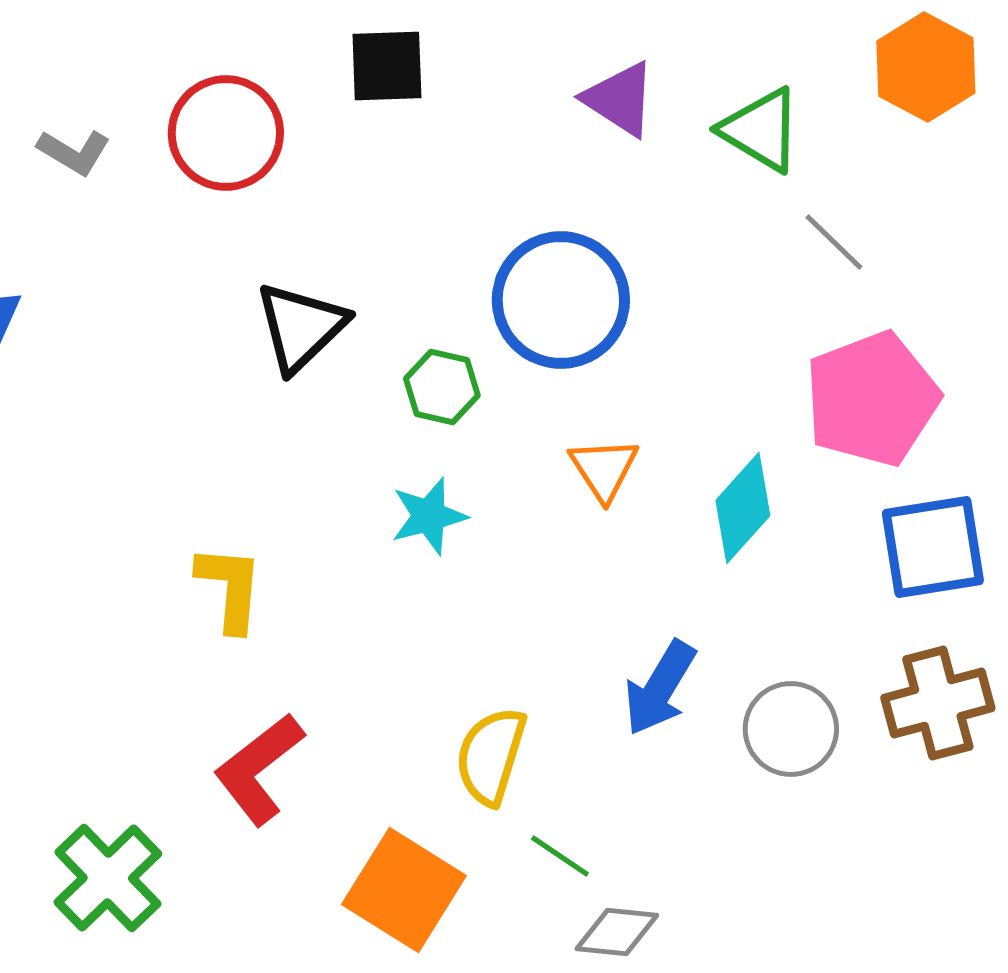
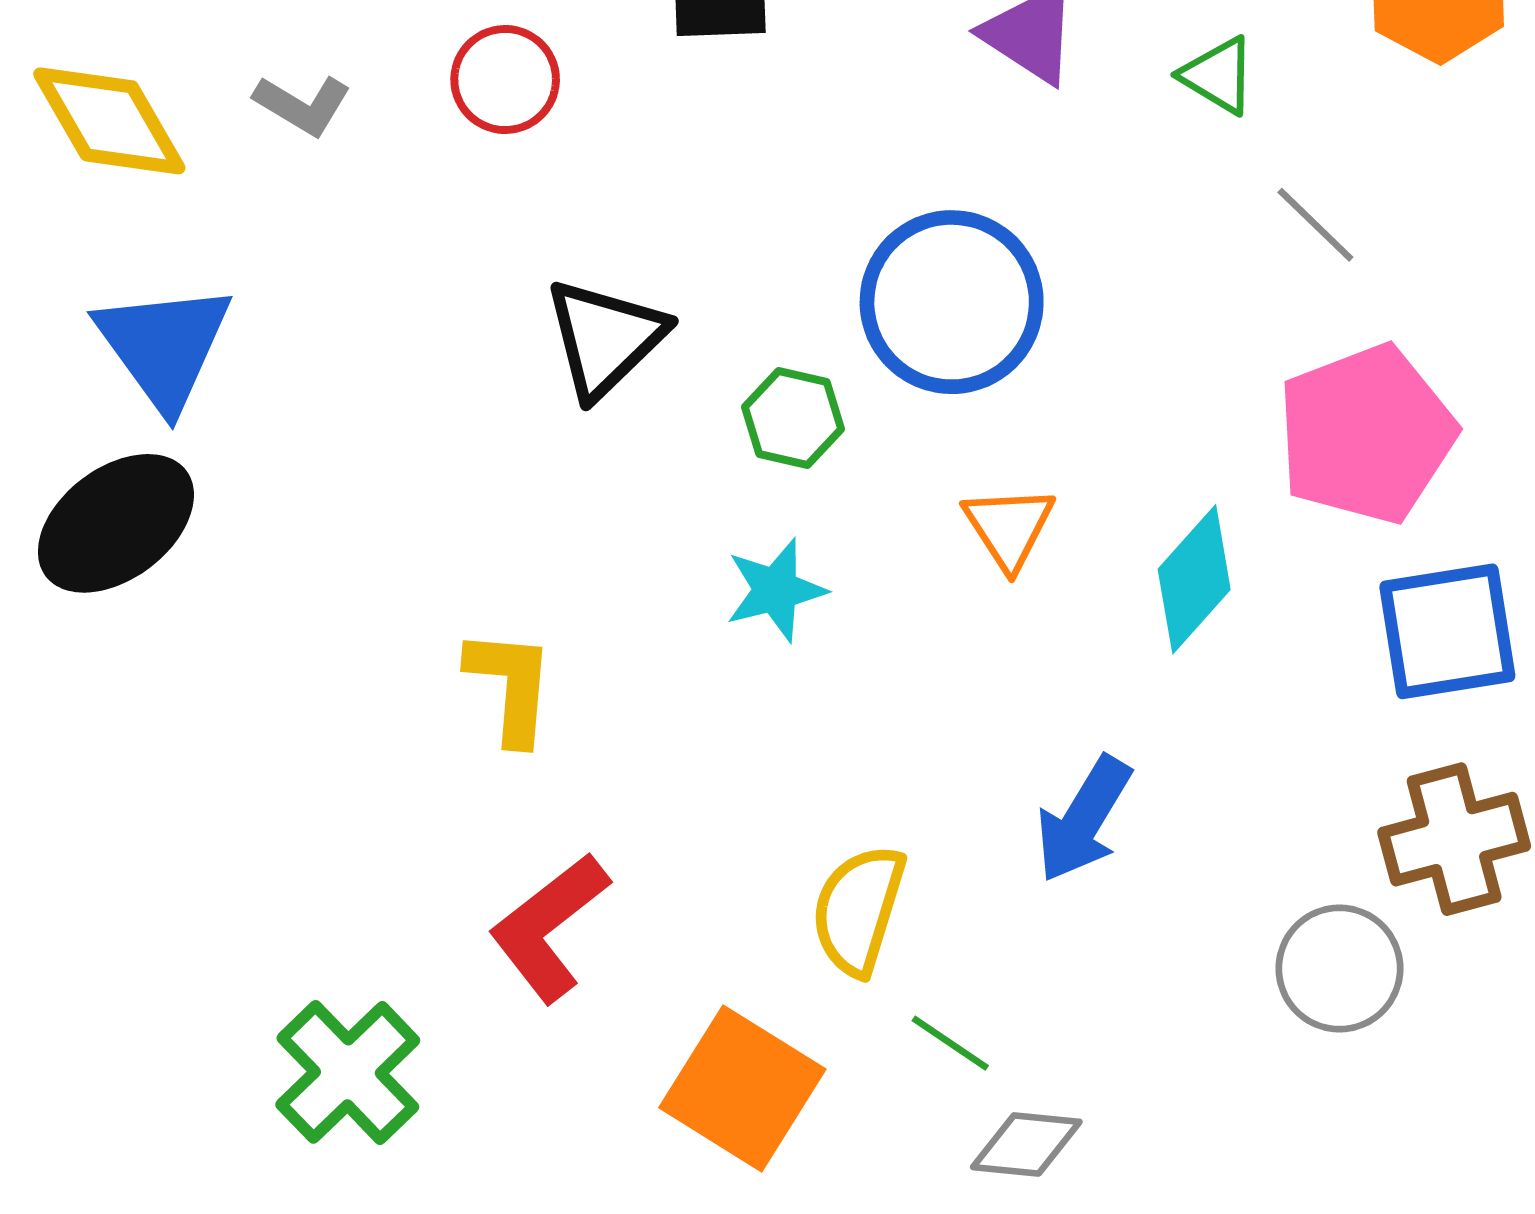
green triangle: (761, 130) -> (1218, 76), size x0.7
red circle: (226, 133) -> (505, 80), size x0.7
gray circle: (791, 729) -> (1339, 968), moved

